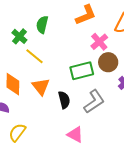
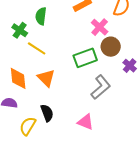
black semicircle: (64, 100) -> (47, 113), moved

